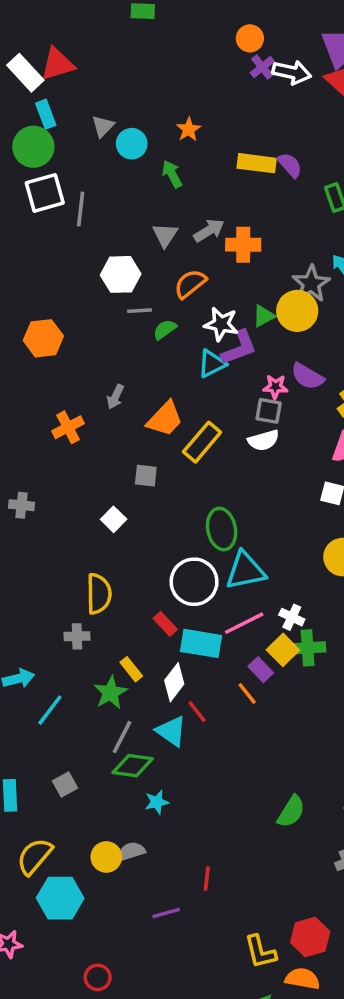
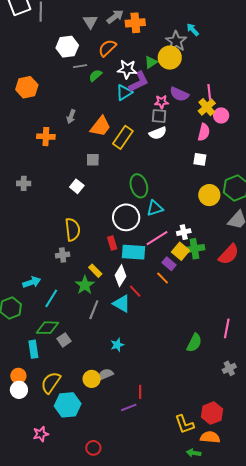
orange cross: (68, 427) -> (46, 137), turned 36
cyan triangle: (245, 571) -> (155, 208), size x0.7
white cross: (292, 617) -> (184, 232), turned -32
red rectangle: (165, 624) -> (112, 243), turned 32
green diamond: (133, 766) -> (47, 328), moved
red line: (207, 879) -> (140, 392), moved

